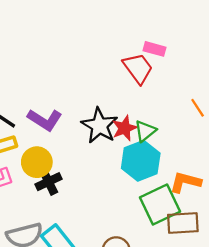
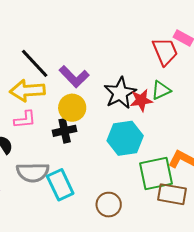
green triangle: (145, 131) -> (161, 90), moved
cyan hexagon: (141, 161) -> (125, 138), moved
yellow circle: (37, 162) -> (72, 108), moved

